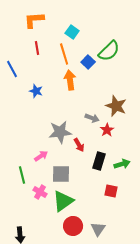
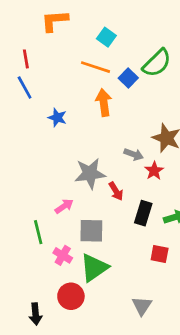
red line: (37, 48) -> (26, 59), moved
orange line: (64, 54) -> (95, 67), turned -55
red circle: (73, 226) -> (71, 296), moved

